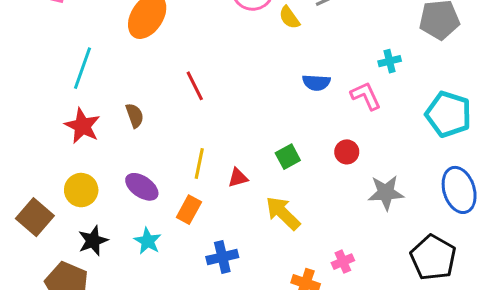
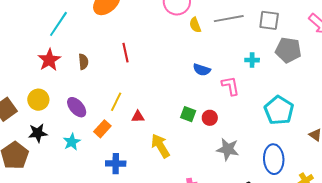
cyan cross: (390, 61) -> (252, 60), moved
green square: (288, 157) -> (188, 114), moved, turned 35

